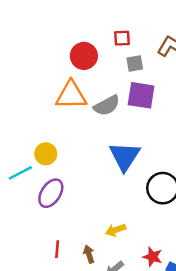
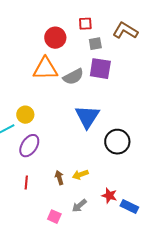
red line: (57, 249) -> (26, 183), moved
brown arrow: (89, 254) -> (59, 178), moved

